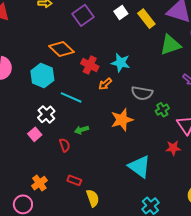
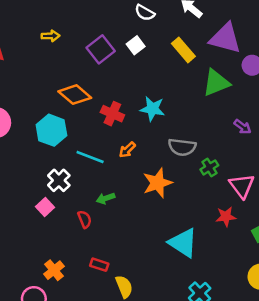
white square: (121, 13) -> (136, 45), moved
orange arrow: (105, 84) -> (127, 150), moved

